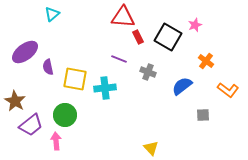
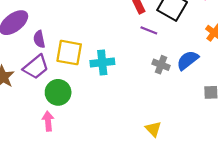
purple line: (119, 59) -> (149, 30), moved
gray cross: (148, 72) -> (161, 65), moved
purple trapezoid: (31, 125) -> (36, 67), moved

